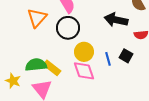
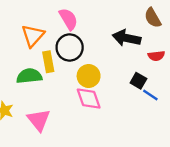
blue line: (108, 59) -> (150, 95), moved, turned -40
green semicircle: (36, 65) -> (29, 76), moved
yellow rectangle: (52, 68) -> (48, 62), moved, turned 42

